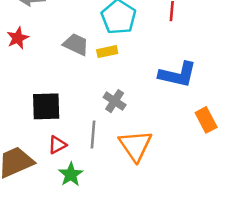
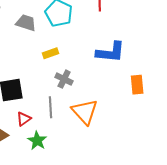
gray trapezoid: (76, 44) -> (26, 23), moved
yellow rectangle: (107, 52) -> (51, 53), moved
orange rectangle: (206, 120) -> (137, 85), turned 30

